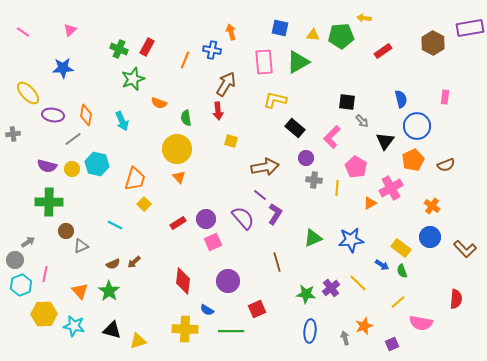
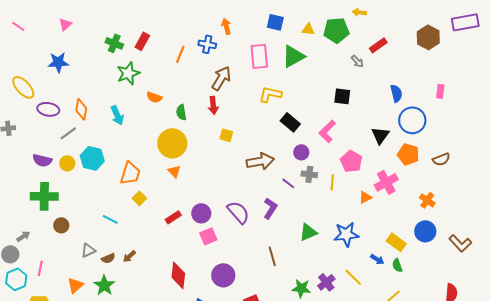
gray arrow: (362, 121) -> (357, 61), moved
orange pentagon: (413, 160) -> (408, 154), turned -30
purple line: (260, 195) -> (288, 183), moved
gray triangle: (81, 246) -> (88, 250), moved
orange triangle: (80, 291) -> (75, 285), turned 30

